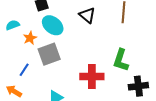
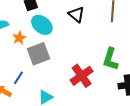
blue line: (24, 70) -> (18, 78), moved
red cross: (92, 77) -> (82, 76), turned -35

